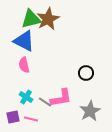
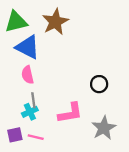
green triangle: (31, 19) -> (16, 22), moved
cyan cross: (26, 97) -> (30, 112), turned 32
gray line: (45, 102) -> (33, 100), moved, turned 48

